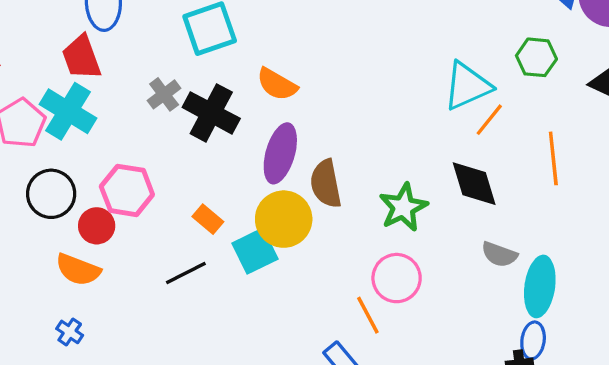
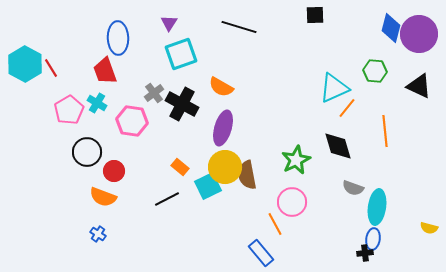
cyan cross: (68, 111) -> (97, 103), size x0.6
brown semicircle: (326, 184) -> (247, 175), moved
pink hexagon: (127, 190) -> (132, 121), moved

